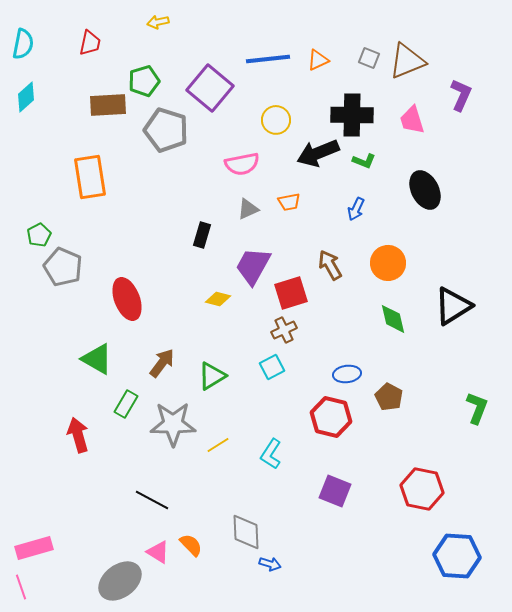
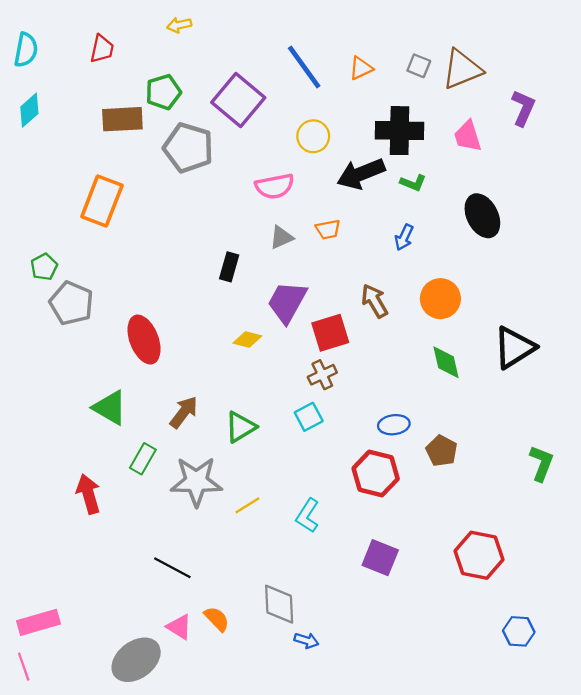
blue line: (268, 59) -> (304, 67), turned 60
orange rectangle: (90, 177) -> (102, 201), turned 30
blue hexagon: (457, 556) -> (519, 631), size x0.6

